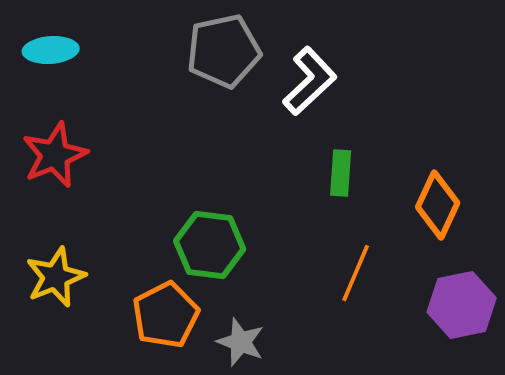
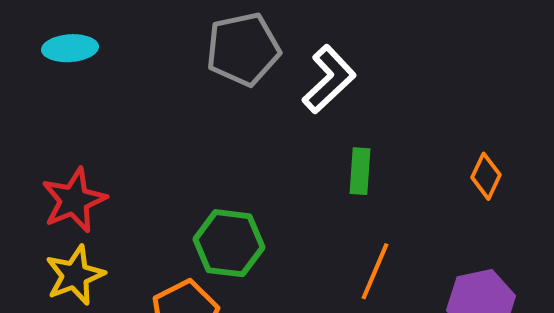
red star: (55, 155) -> (74, 200), moved
orange diamond: (438, 205) -> (486, 176), moved, size x0.7

